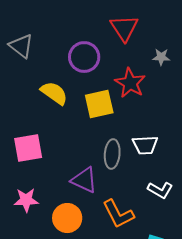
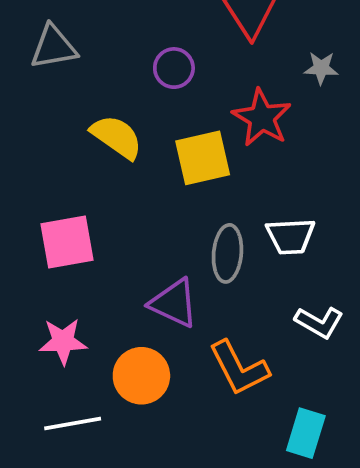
gray triangle: (21, 46) -> (54, 47), turned -48
purple circle: (84, 57) -> (174, 68), size x0.7

